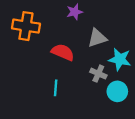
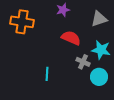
gray triangle: (97, 38) -> (99, 19), moved
red semicircle: (63, 52) -> (71, 38), moved

